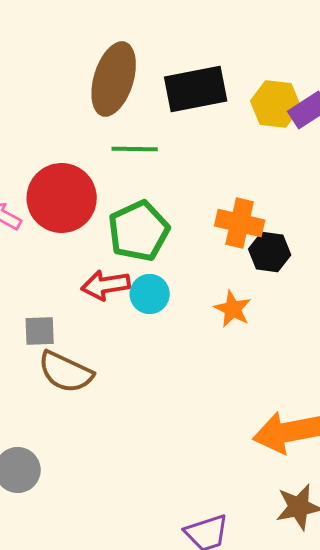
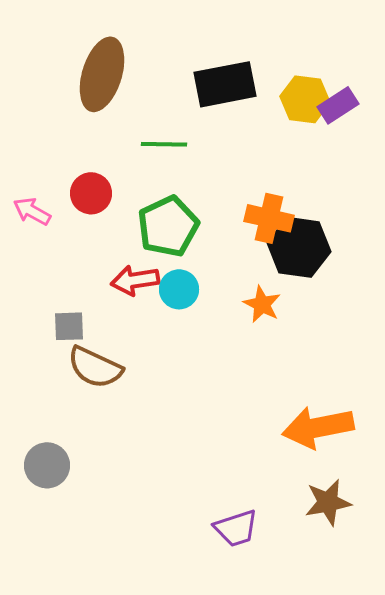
brown ellipse: (114, 79) -> (102, 74), moved
red circle: (62, 198) -> (91, 193), size x0.6
black hexagon: (270, 252) -> (299, 247), size x1.5

